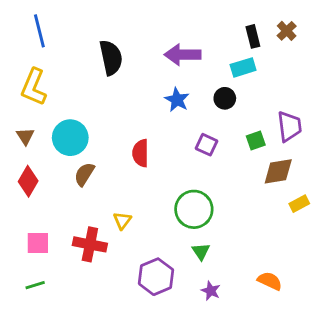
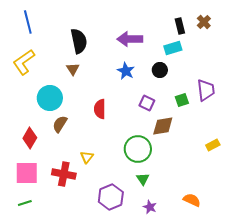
yellow L-shape: (34, 87) -> (24, 62), turned 32
brown triangle: (25, 136) -> (73, 69), moved
brown diamond: (278, 171) -> (163, 126), moved
red diamond: (28, 181) -> (30, 138), moved
pink square: (38, 243) -> (27, 173), size x1.4

